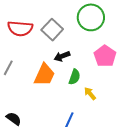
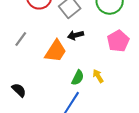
green semicircle: (75, 77) -> (78, 78), moved

